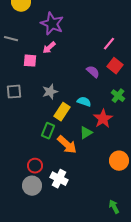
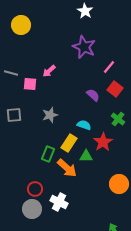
purple star: (52, 24) -> (84, 47), moved
gray line: (11, 39) -> (11, 73), moved
yellow rectangle: (62, 112) -> (69, 143), moved
green triangle: (86, 133) -> (86, 156), turned 32

